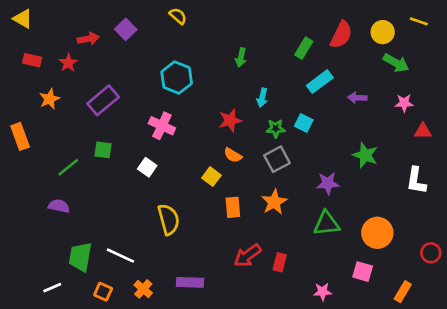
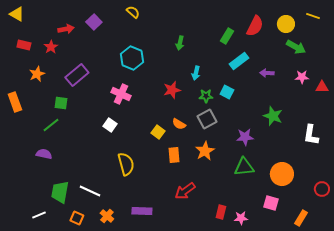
red triangle: (423, 131) -> (322, 87), moved
green square: (103, 150) -> (61, 103), moved
orange semicircle: (233, 155) -> (179, 124), moved
red rectangle: (280, 262) -> (221, 212), moved

